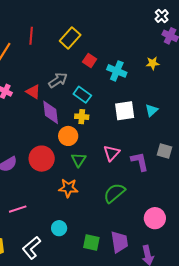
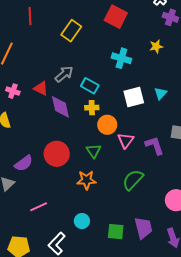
red line: (31, 36) -> (30, 16), moved
red square: (90, 61) -> (116, 17), moved, size x1.6
orange circle: (68, 136) -> (107, 125), moved

